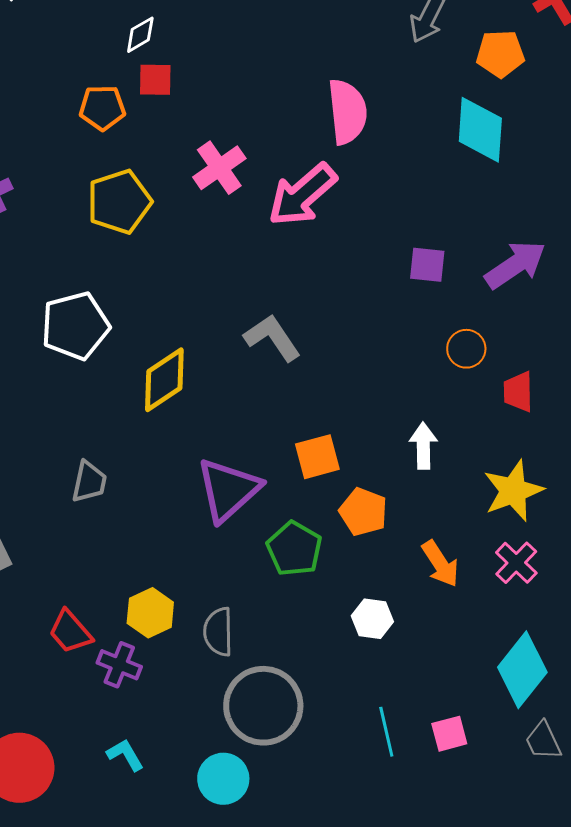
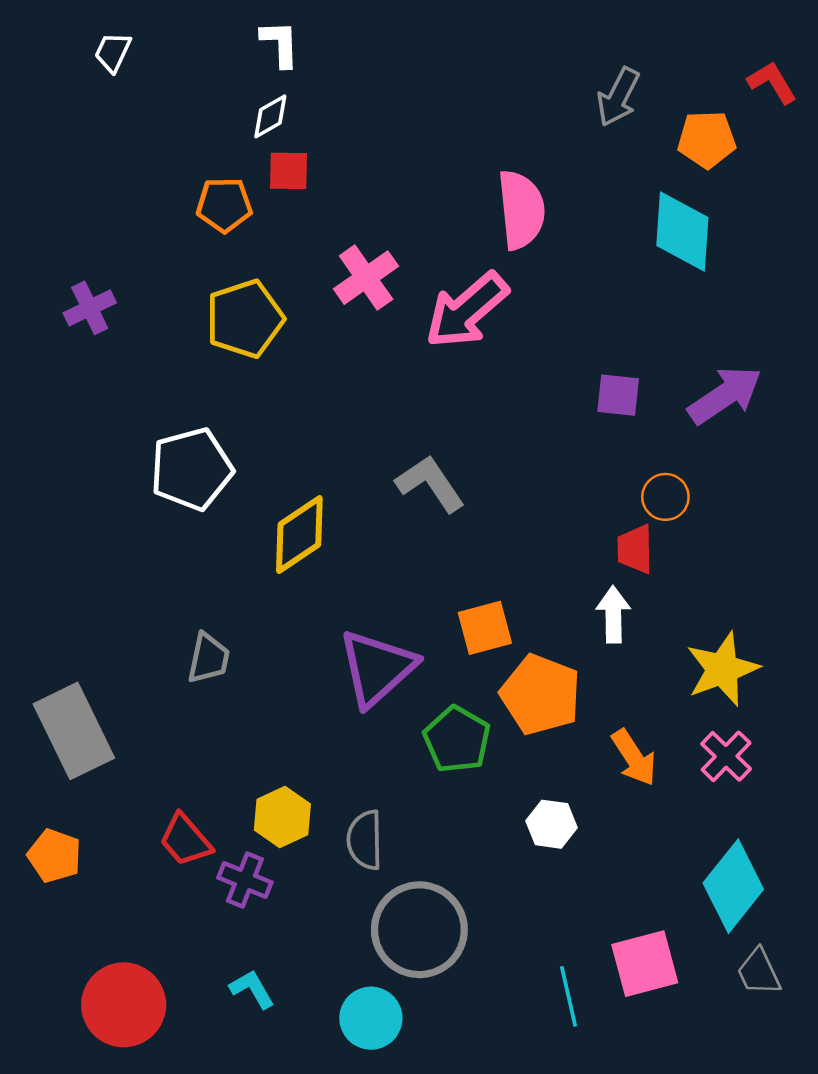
red trapezoid: (518, 392) -> (635, 549), moved
orange pentagon: (363, 512) -> (541, 695), size x1.4
cyan line: (386, 732) -> (568, 996), moved
pink square: (449, 734) -> (645, 964), size x1.5

